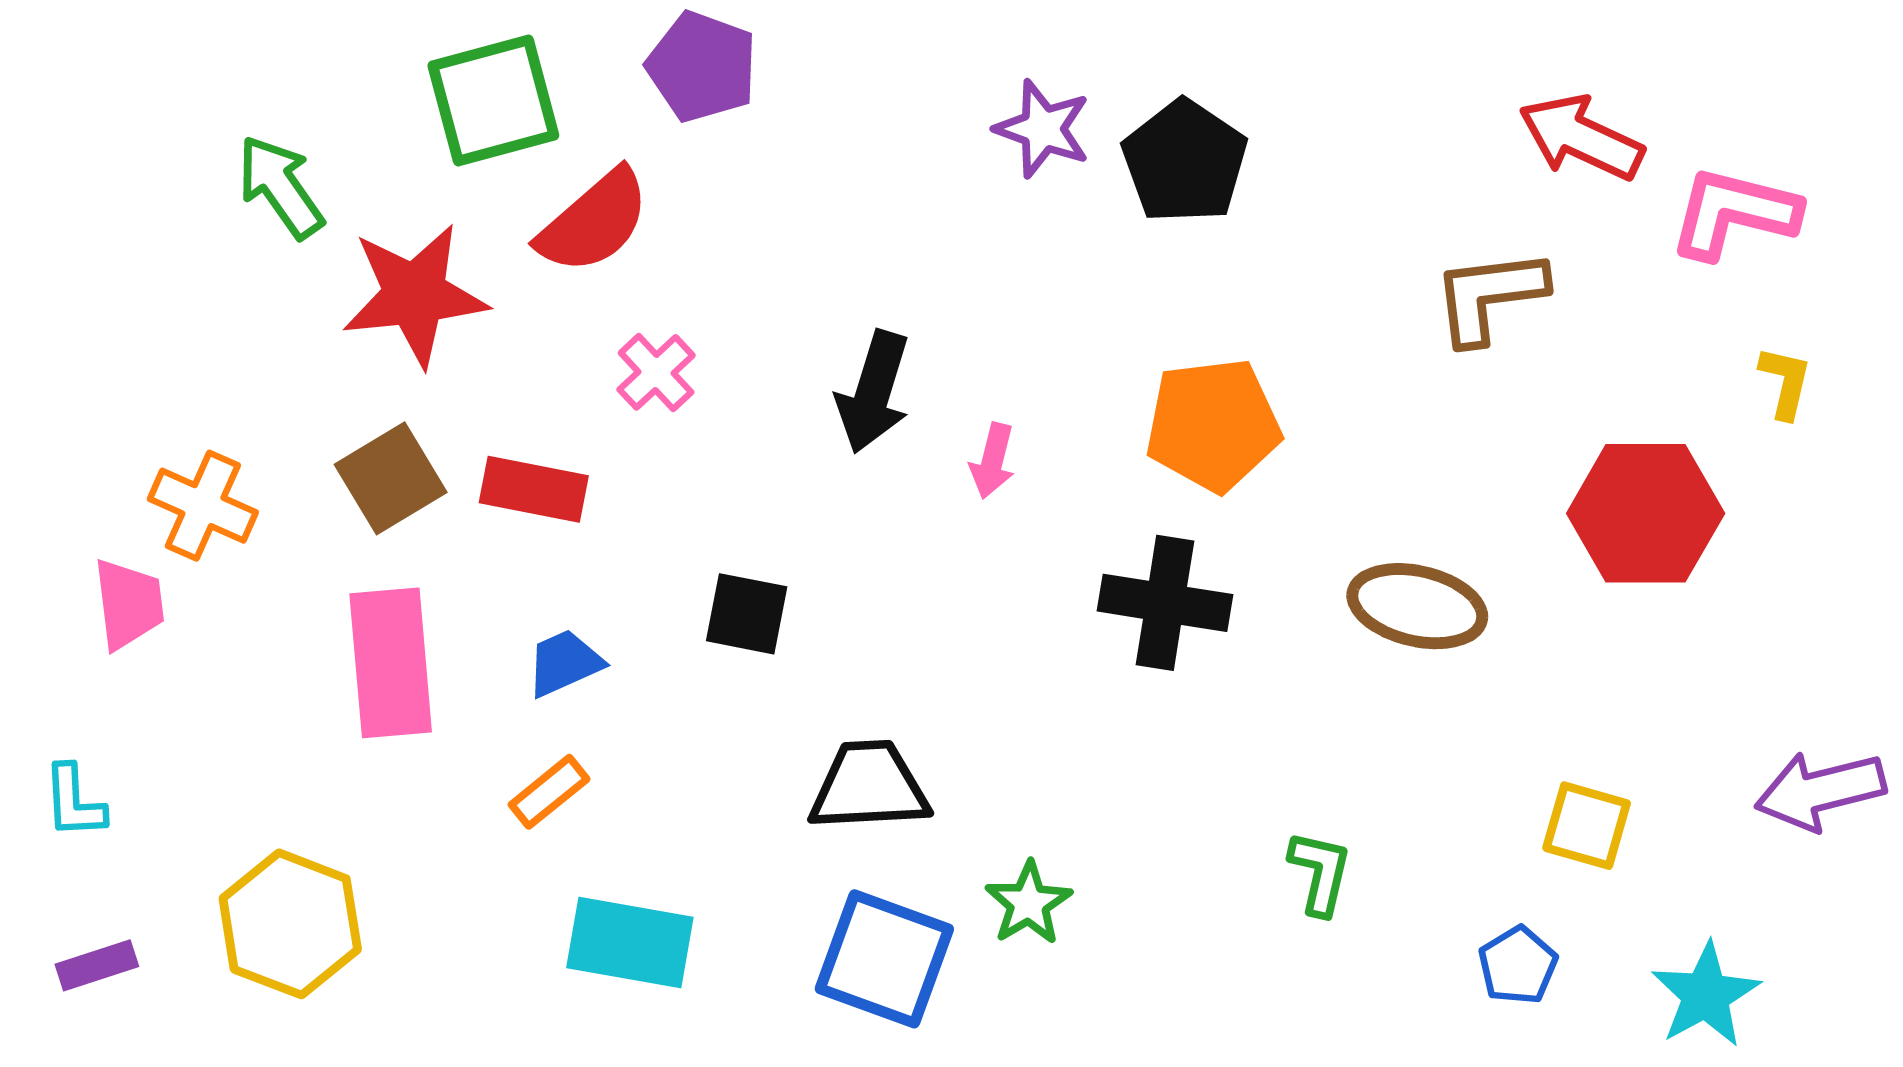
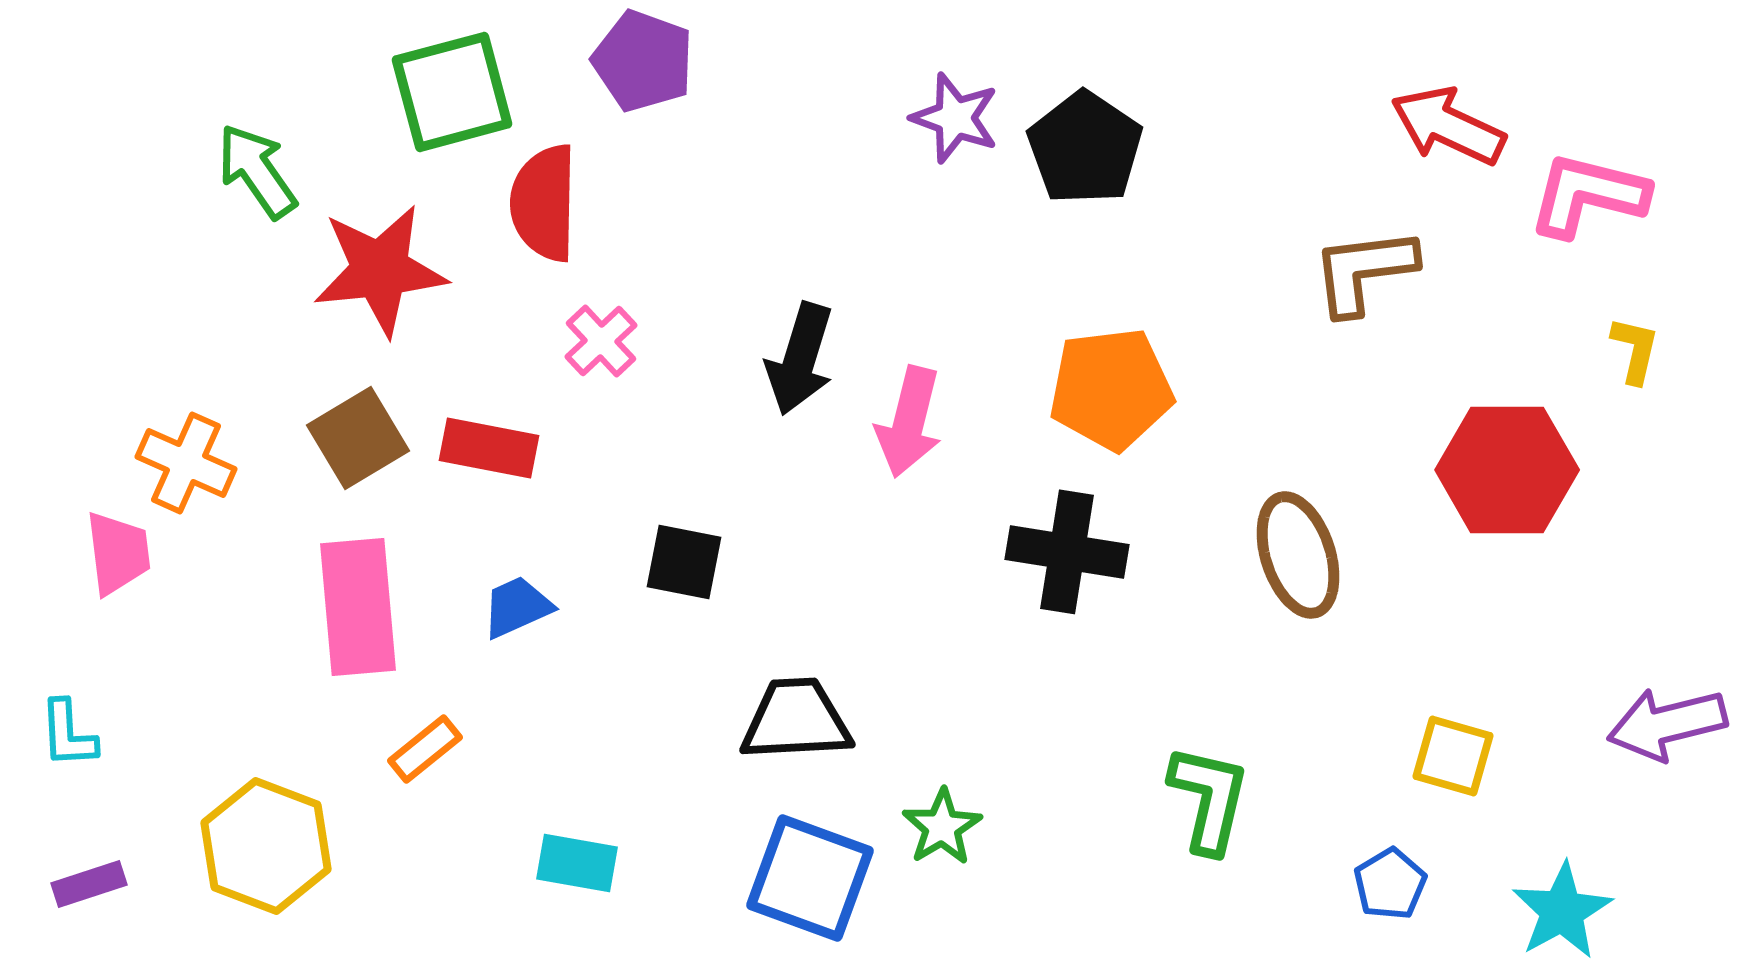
red semicircle: (594, 222) -> (544, 203), turned 132
pink arrow: (992, 461) -> (909, 422), size x1.6
brown ellipse: (1417, 606) -> (1298, 555), turned 59
orange rectangle: (549, 792) -> (425, 749), moved
green L-shape: (1320, 873) -> (1209, 799), size x1.4
cyan rectangle: (630, 942) -> (577, 863), size x0.7

